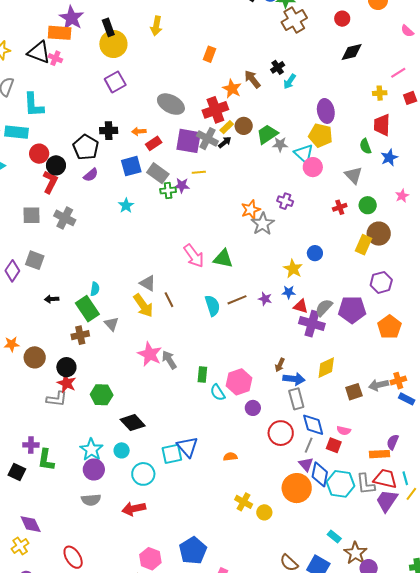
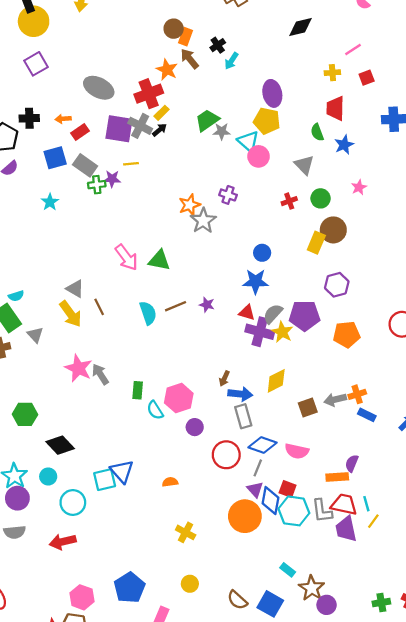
orange rectangle: (209, 54) -> (186, 37), moved
brown circle: (244, 126) -> (174, 29), moved
yellow star: (293, 269) -> (282, 332), moved
cyan semicircle: (95, 289) -> (16, 296), turned 64
blue star: (289, 292) -> (256, 281), moved, size x1.6
orange pentagon: (389, 327) -> (347, 335), turned 30
blue diamond: (313, 425) -> (263, 445), turned -55
pink semicircle: (344, 431) -> (297, 451), size x1.5
red square: (334, 445) -> (288, 489), moved
purple trapezoid: (387, 501) -> (346, 529), turned -45
yellow circle: (264, 512) -> (190, 584), moved

